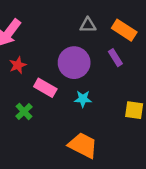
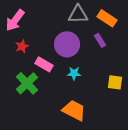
gray triangle: (88, 25) -> (78, 14), size x1.5
green cross: (24, 111) -> (27, 83), size x1.6

